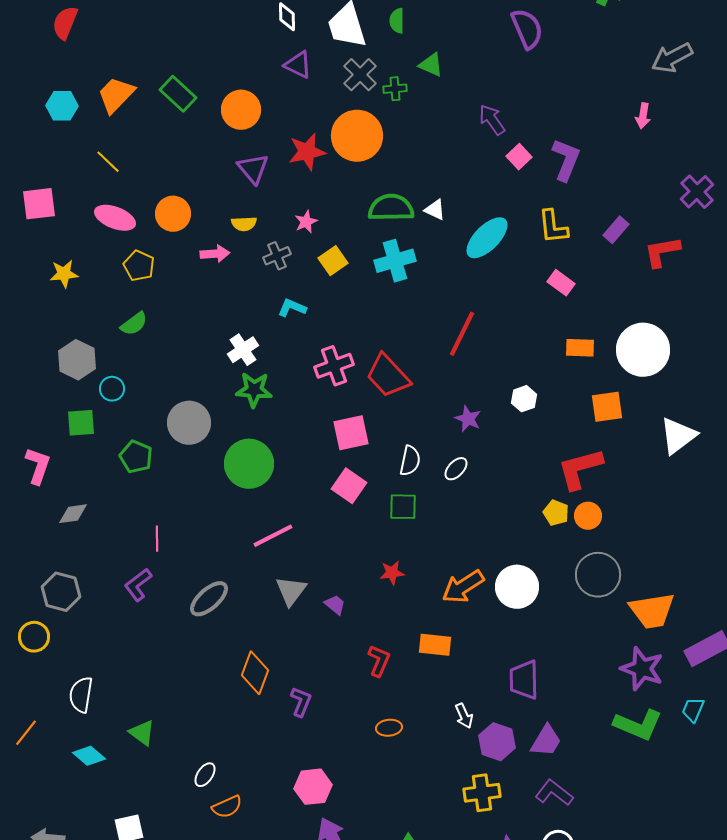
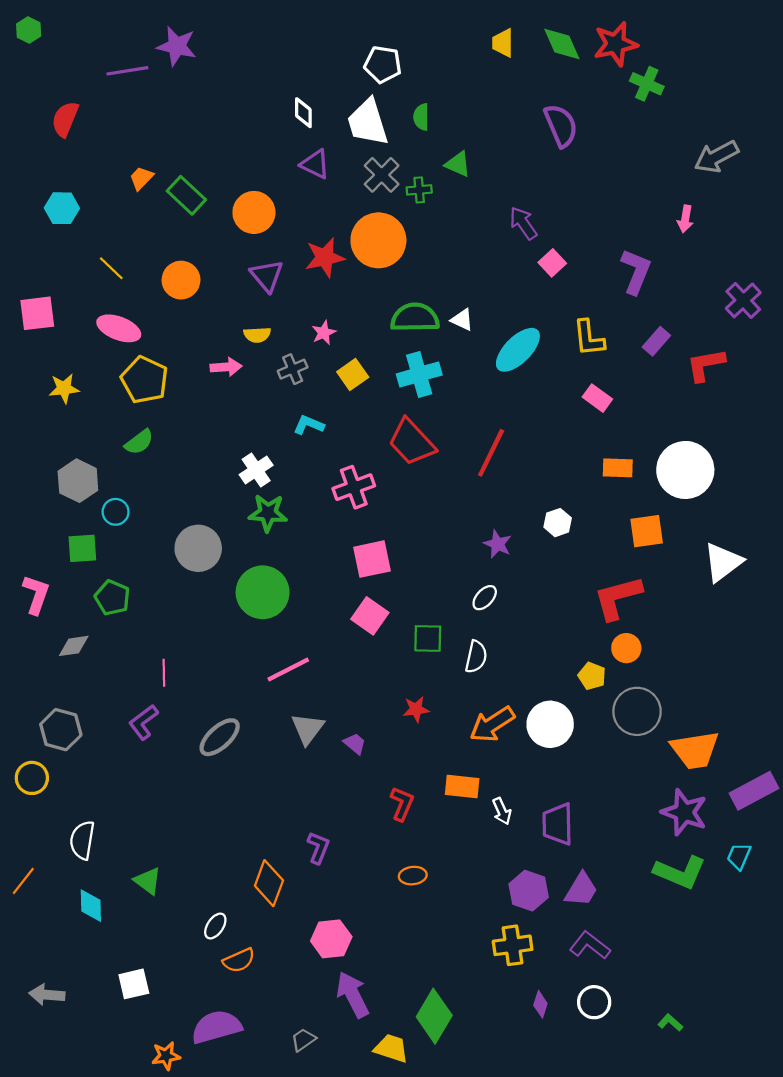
orange trapezoid: (116, 95) -> (141, 178), moved, size x0.6
purple L-shape: (566, 160) -> (636, 271), moved
orange circle: (173, 214) -> (181, 280), moved
yellow pentagon: (139, 266) -> (145, 380), size x1.4
red trapezoid: (388, 376) -> (412, 442), moved
green pentagon: (136, 457) -> (112, 598), moved
white semicircle: (410, 461) -> (476, 657), moved
yellow pentagon: (556, 513) -> (592, 676), moved
orange diamond: (255, 673) -> (269, 883), moved
white arrow: (464, 716) -> (502, 811), moved
cyan diamond: (89, 756) -> (91, 906), turned 48

